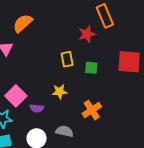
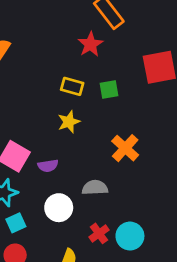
yellow rectangle: (67, 59) -> (72, 86), turned -49
yellow star: (60, 92) -> (69, 122), moved

